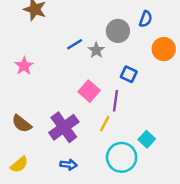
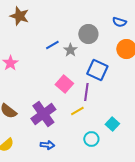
blue semicircle: (146, 19) -> (119, 22), moved, turned 88
blue square: (129, 74) -> (97, 70), size x1.5
yellow line: (105, 124) -> (77, 111), turned 32
cyan circle: (122, 157) -> (91, 139), size x0.6

